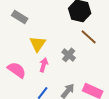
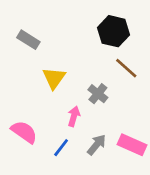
pink arrow: (44, 65) -> (74, 116), moved
pink semicircle: (17, 70) -> (24, 132), moved

